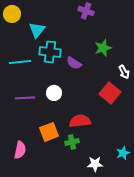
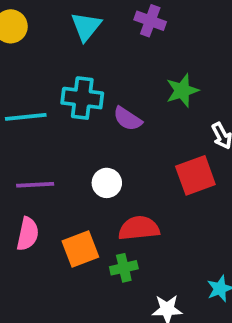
cyan triangle: (37, 30) -> (86, 26), moved
white circle: (54, 93) -> (107, 183), moved
red square: (110, 93) -> (195, 175), turned 30
pink semicircle: (20, 150) -> (28, 234), moved

